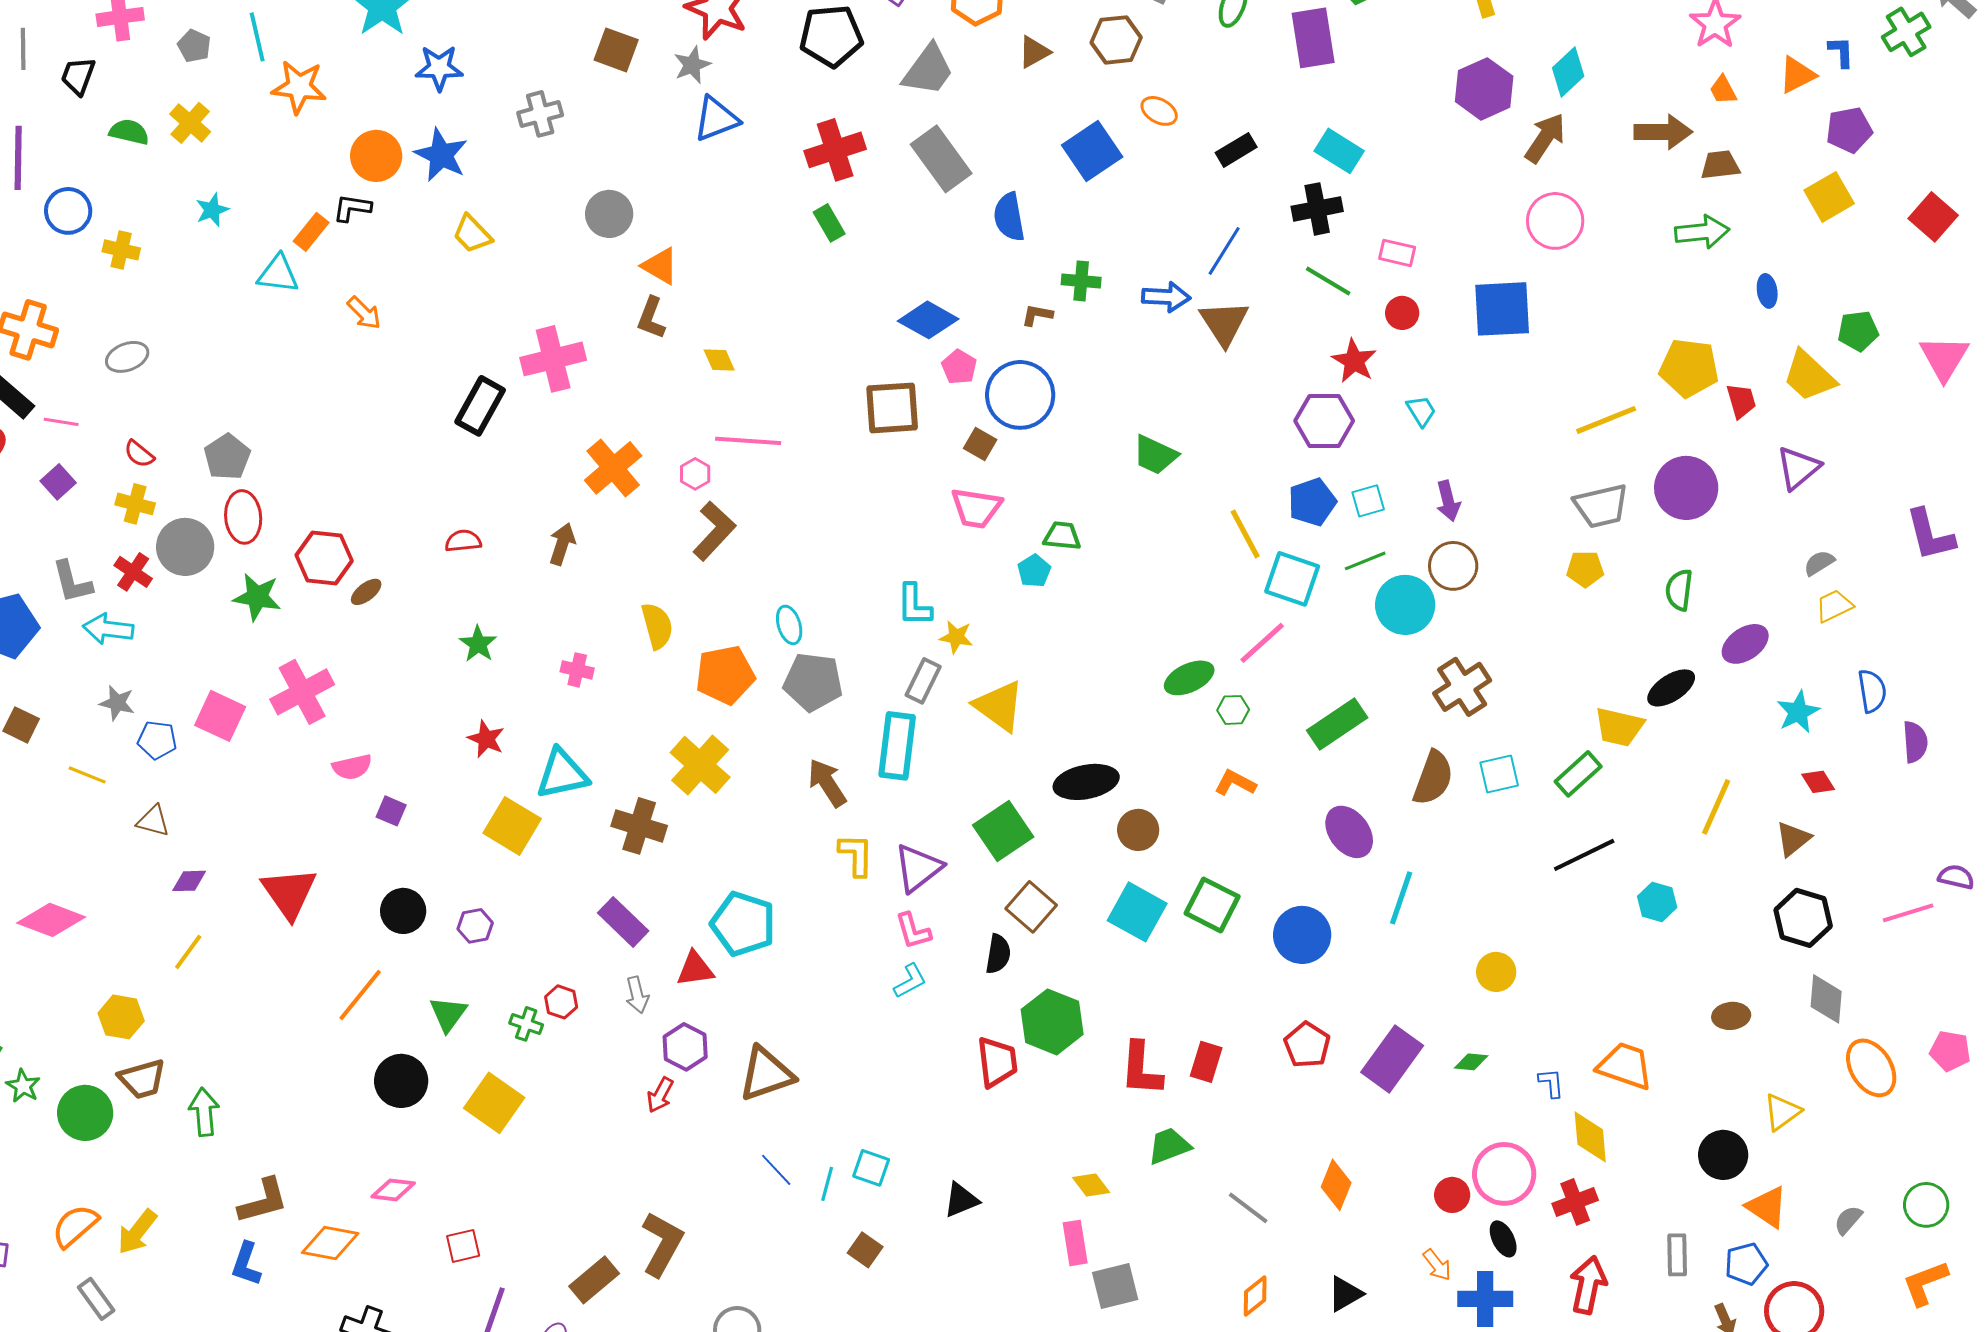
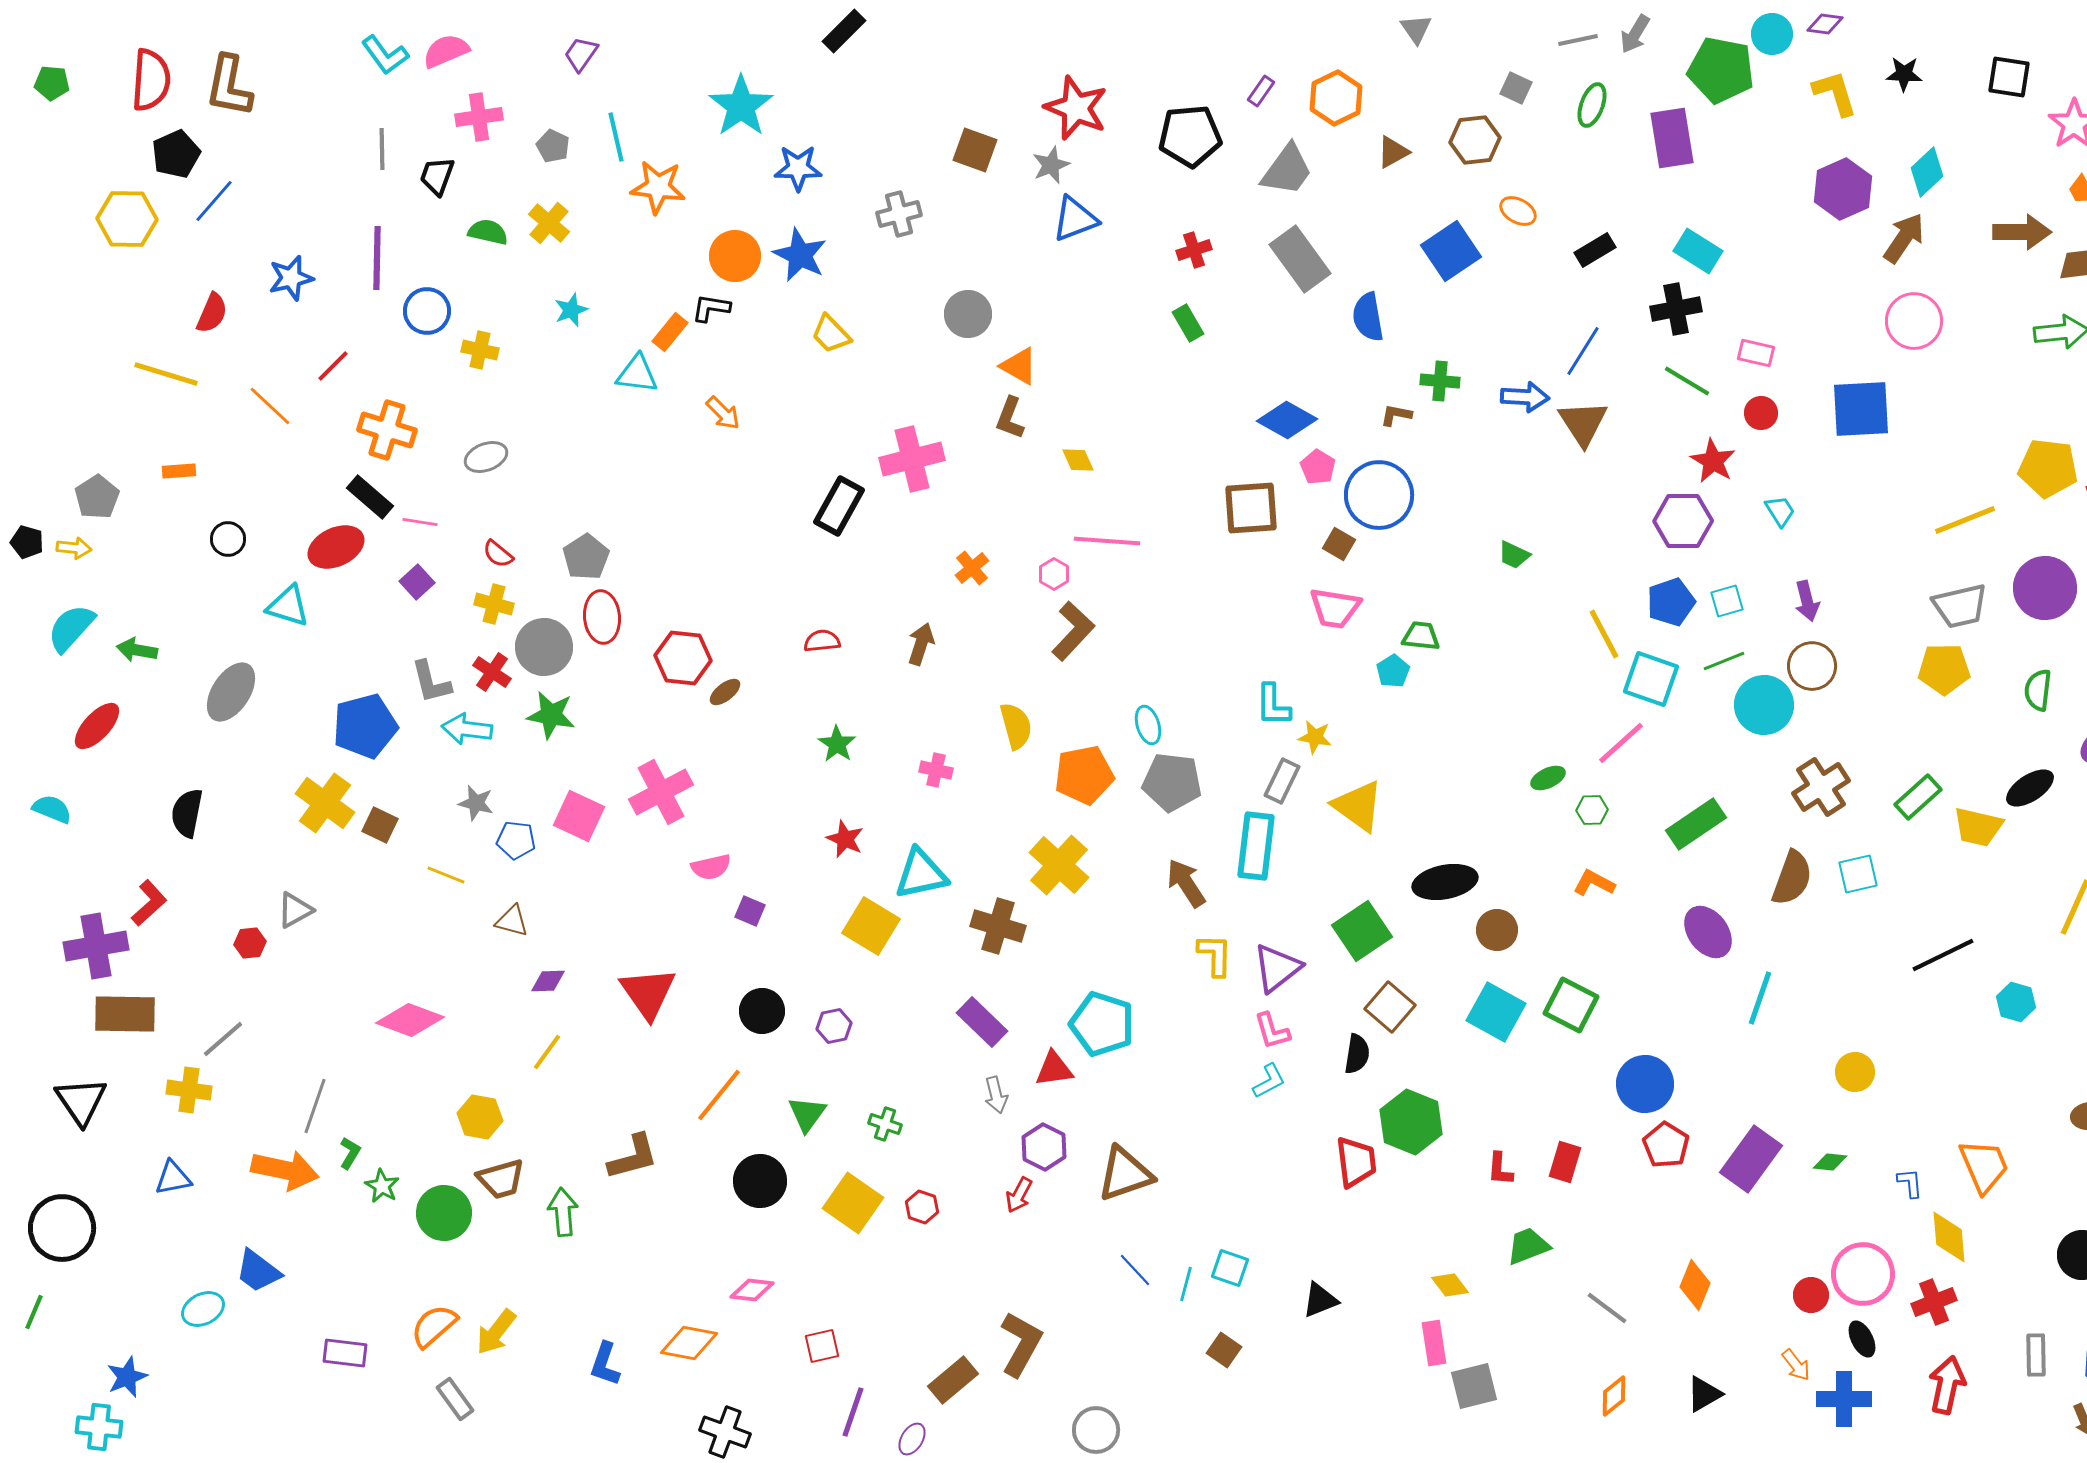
red cross: (835, 150) -> (1194, 250), size x0.6
green trapezoid: (1155, 455) -> (1514, 555), size x0.7
orange cross: (613, 468) -> (972, 568), size x0.6
yellow pentagon: (1585, 569) -> (1944, 669), size x1.4
green star: (257, 597) -> (551, 715), moved
green ellipse: (1189, 678) -> (1548, 778), size x0.7
green rectangle: (1578, 774) -> (1918, 797), moved
blue circle: (1302, 935) -> (1645, 1084), moved
red hexagon: (561, 1002) -> (922, 1207), moved
orange trapezoid: (1625, 1066) -> (1984, 1166), turned 48
red L-shape: (1141, 1069) -> (1500, 1169), size x0.6
brown L-shape: (263, 1201) -> (633, 1157), moved

